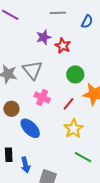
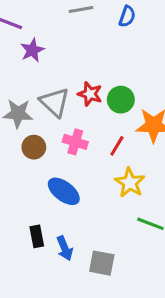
purple star: (44, 37) -> (32, 50), moved
red star: (63, 46) -> (90, 94), moved
brown circle: (11, 109) -> (34, 147), moved

